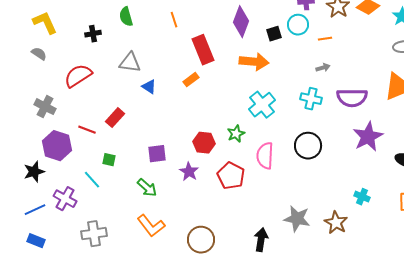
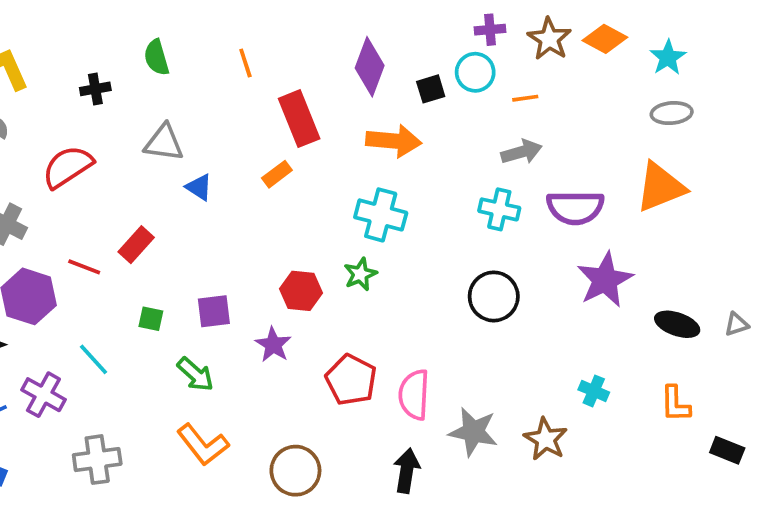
gray arrow: (323, 68) -> (522, 152), size x1.5
cyan cross: (262, 105) -> (381, 215), moved, turned -36
pink semicircle: (265, 156) -> (414, 395), moved
green square: (109, 160) -> (151, 319), moved
red pentagon: (231, 176) -> (351, 380), moved

